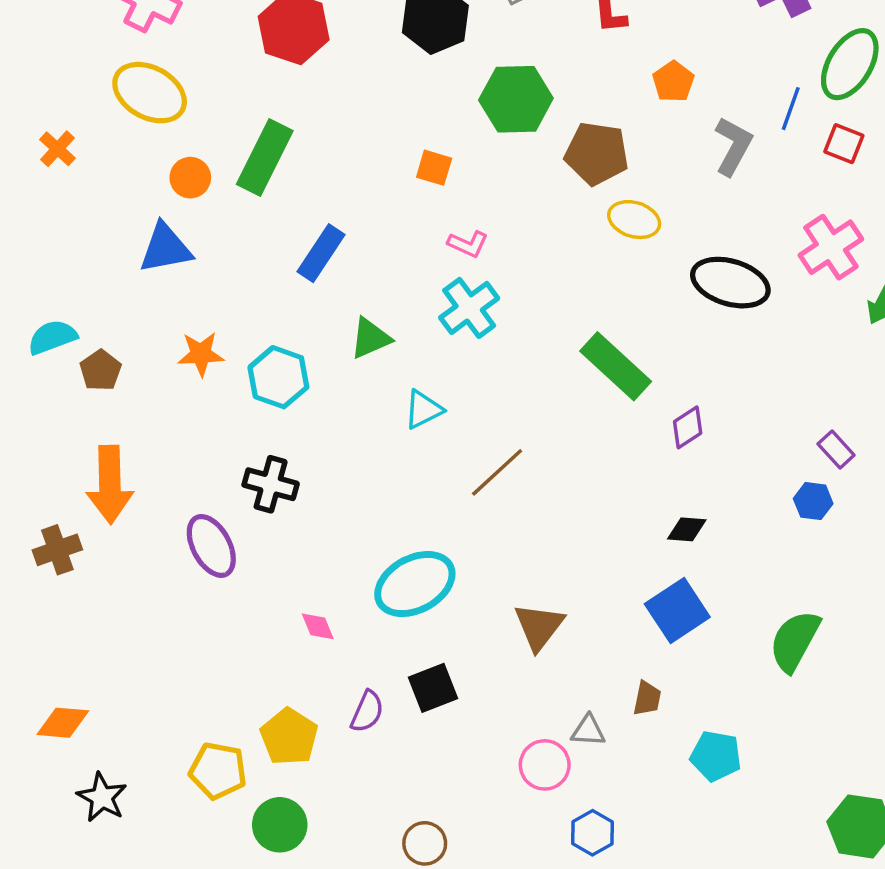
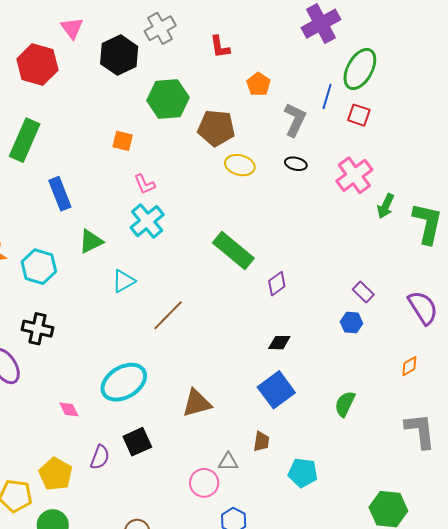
pink L-shape: (468, 244) -> (145, 184), turned 45
blue rectangle: (321, 253) -> (60, 194), turned -52
black ellipse: (730, 283) -> (296, 164), moved, size x0.5
brown triangle: (539, 627) -> (197, 403), turned 40
green semicircle: (795, 641) -> (345, 404), size x0.7

